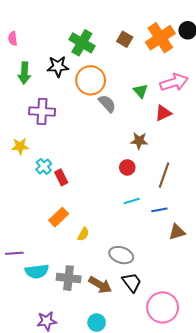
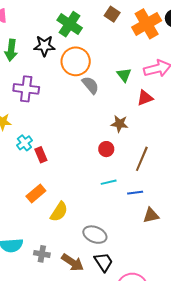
brown square: (125, 39) -> (112, 14), moved
yellow semicircle: (83, 234) -> (59, 212), size x1.5
gray cross: (69, 278) -> (42, 254), size x0.7

